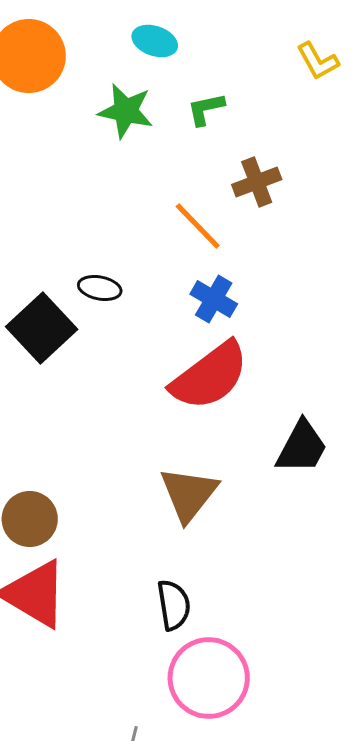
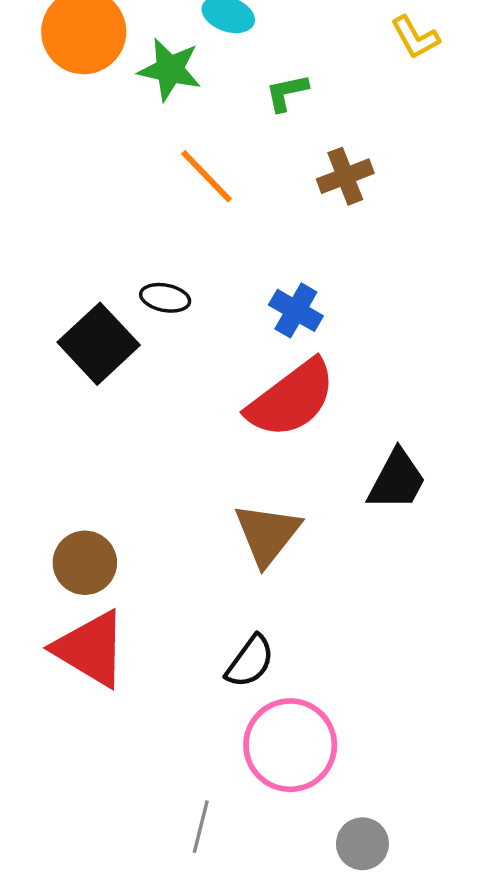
green star: (126, 111) -> (170, 70), moved
orange line: (198, 226) -> (206, 176), moved
black semicircle: (174, 605) -> (250, 661), turned 45

